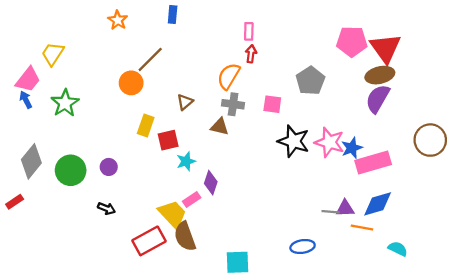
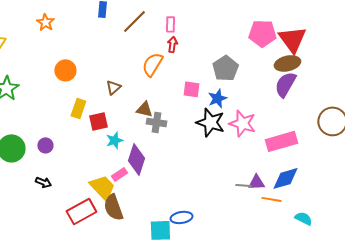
orange star: (118, 20) -> (45, 22), moved
brown line: (150, 59) -> (134, 21), moved
gray cross: (233, 104) -> (156, 122), moved
blue star: (352, 148) -> (217, 98), moved
purple diamond: (211, 183) -> (136, 159), size x1.4
blue ellipse: (303, 247) -> (181, 217), moved

